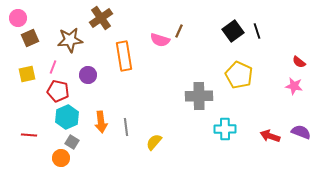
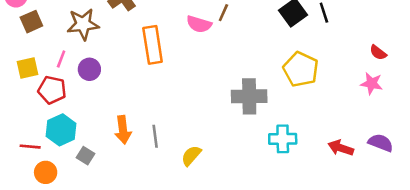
purple circle: (88, 75) -> (89, 69), moved
red pentagon: (58, 91) -> (52, 90), moved
cyan hexagon: (67, 117) -> (61, 130), moved
orange circle: (61, 158) -> (46, 172), moved

